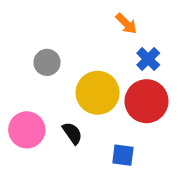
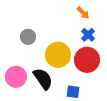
orange arrow: (126, 24) -> (83, 13), moved
black semicircle: (72, 133) -> (43, 79), size x1.6

